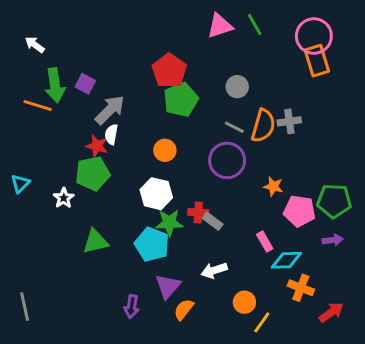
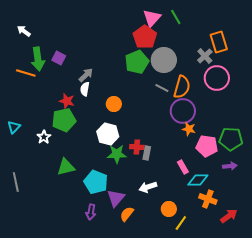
pink triangle: (220, 26) -> (152, 18), turned -30
pink circle: (314, 36) -> (217, 78), moved
red pentagon: (169, 71) -> (145, 37), moved
gray circle: (237, 87) -> (164, 60), size x1.6
green pentagon: (181, 100) -> (137, 62), moved
gray arrow: (110, 110) -> (86, 75), moved, size x0.7
gray cross: (289, 121) -> (205, 56), moved, turned -35
white semicircle: (111, 134) -> (85, 89), moved
purple circle: (227, 160) -> (183, 111), moved
gray rectangle: (213, 221) -> (147, 153), turned 64
cyan pentagon: (152, 244) -> (96, 182), moved
gray line: (25, 307) -> (16, 182), moved

